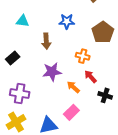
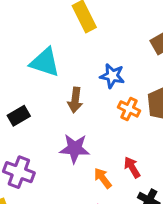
cyan triangle: (23, 21) -> (45, 62), size x1.5
orange cross: (83, 56) -> (129, 109), moved

